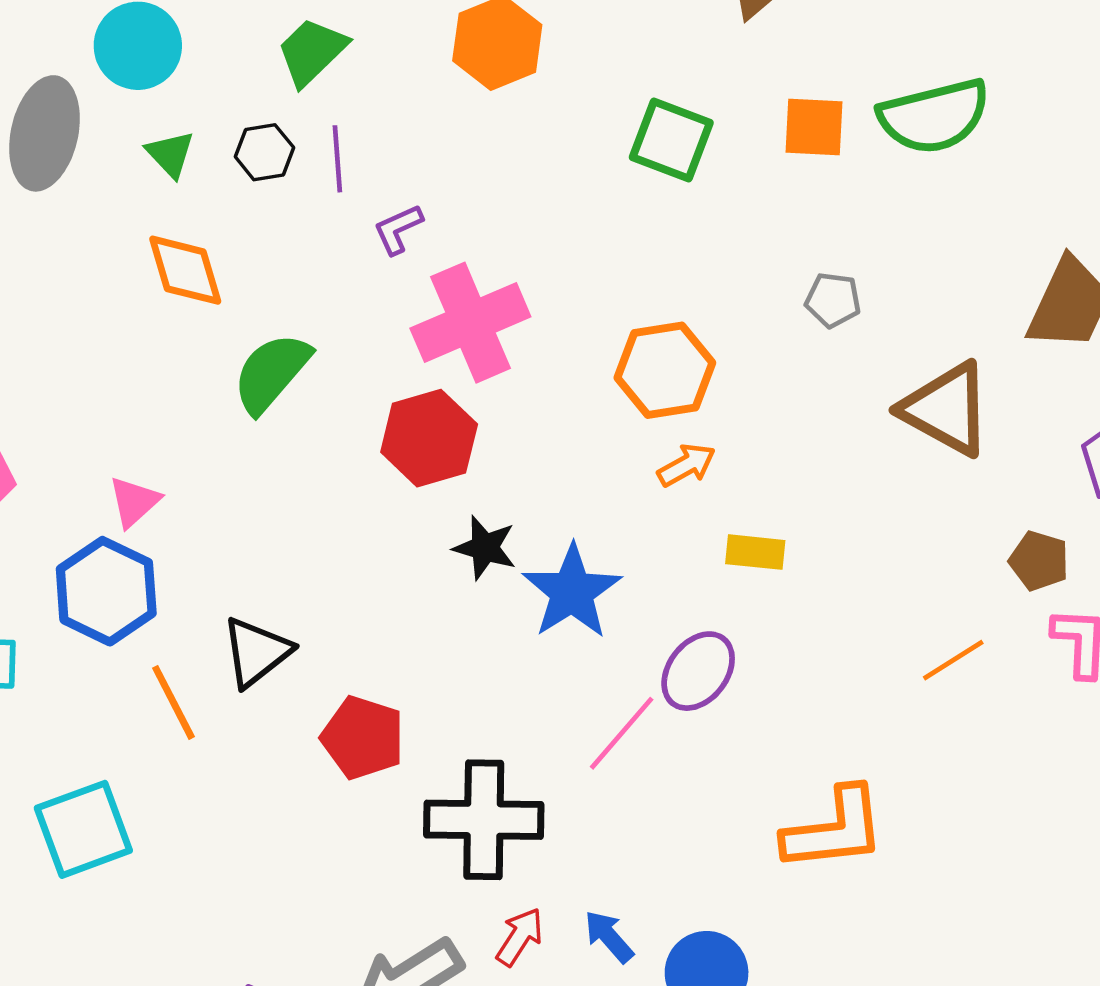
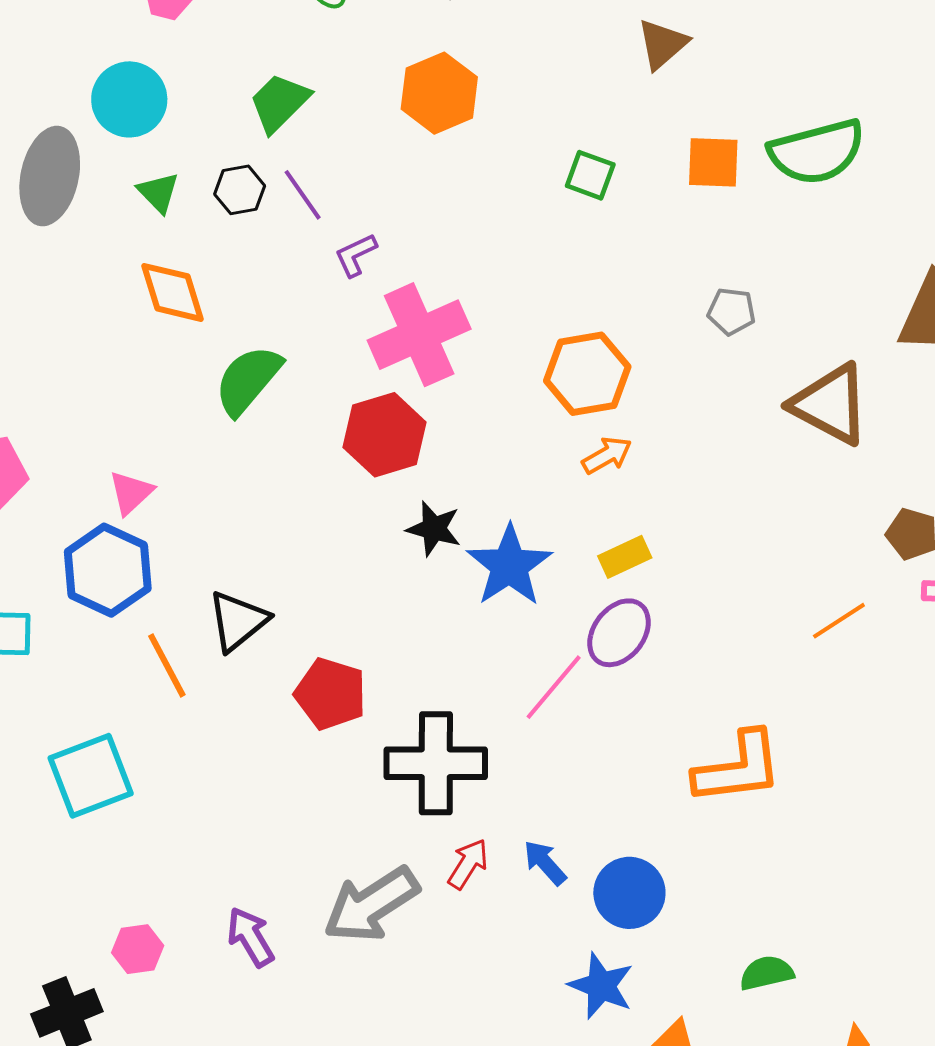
green square: (671, 140) -> (590, 175), size x0.7
purple line: (337, 159) -> (303, 195), turned -30
yellow rectangle: (755, 552) -> (625, 557), moved, turned -30

